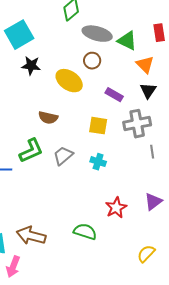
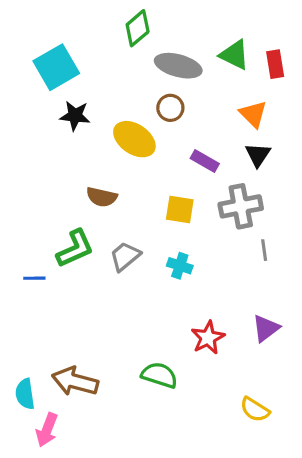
green triangle: (127, 41) -> (234, 55), moved
yellow semicircle: (146, 254) -> (255, 410), turned -102

